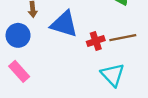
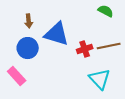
blue circle: (18, 35) -> (28, 48), moved

